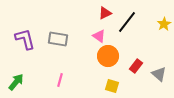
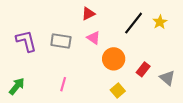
red triangle: (105, 13) -> (88, 14), moved
yellow star: (164, 24) -> (160, 22), moved
pink triangle: (99, 36) -> (94, 38), moved
yellow square: (112, 86) -> (118, 90), turned 32

